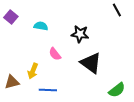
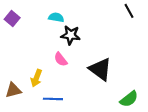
cyan semicircle: (41, 26) -> (56, 17), moved
black star: (80, 34) -> (71, 35), moved

